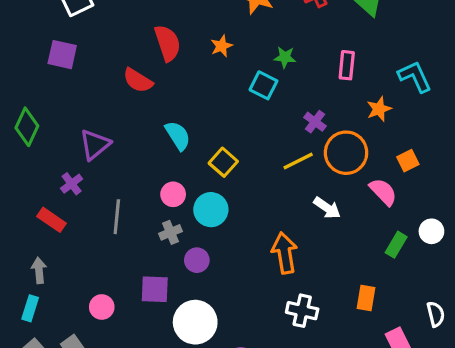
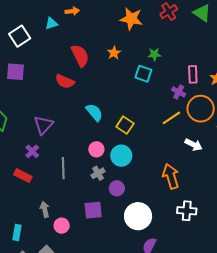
pink rectangle: (347, 65) -> (193, 74), moved
gray arrow: (39, 270) -> (45, 209), moved
white circle: (195, 322) -> (138, 216), moved

